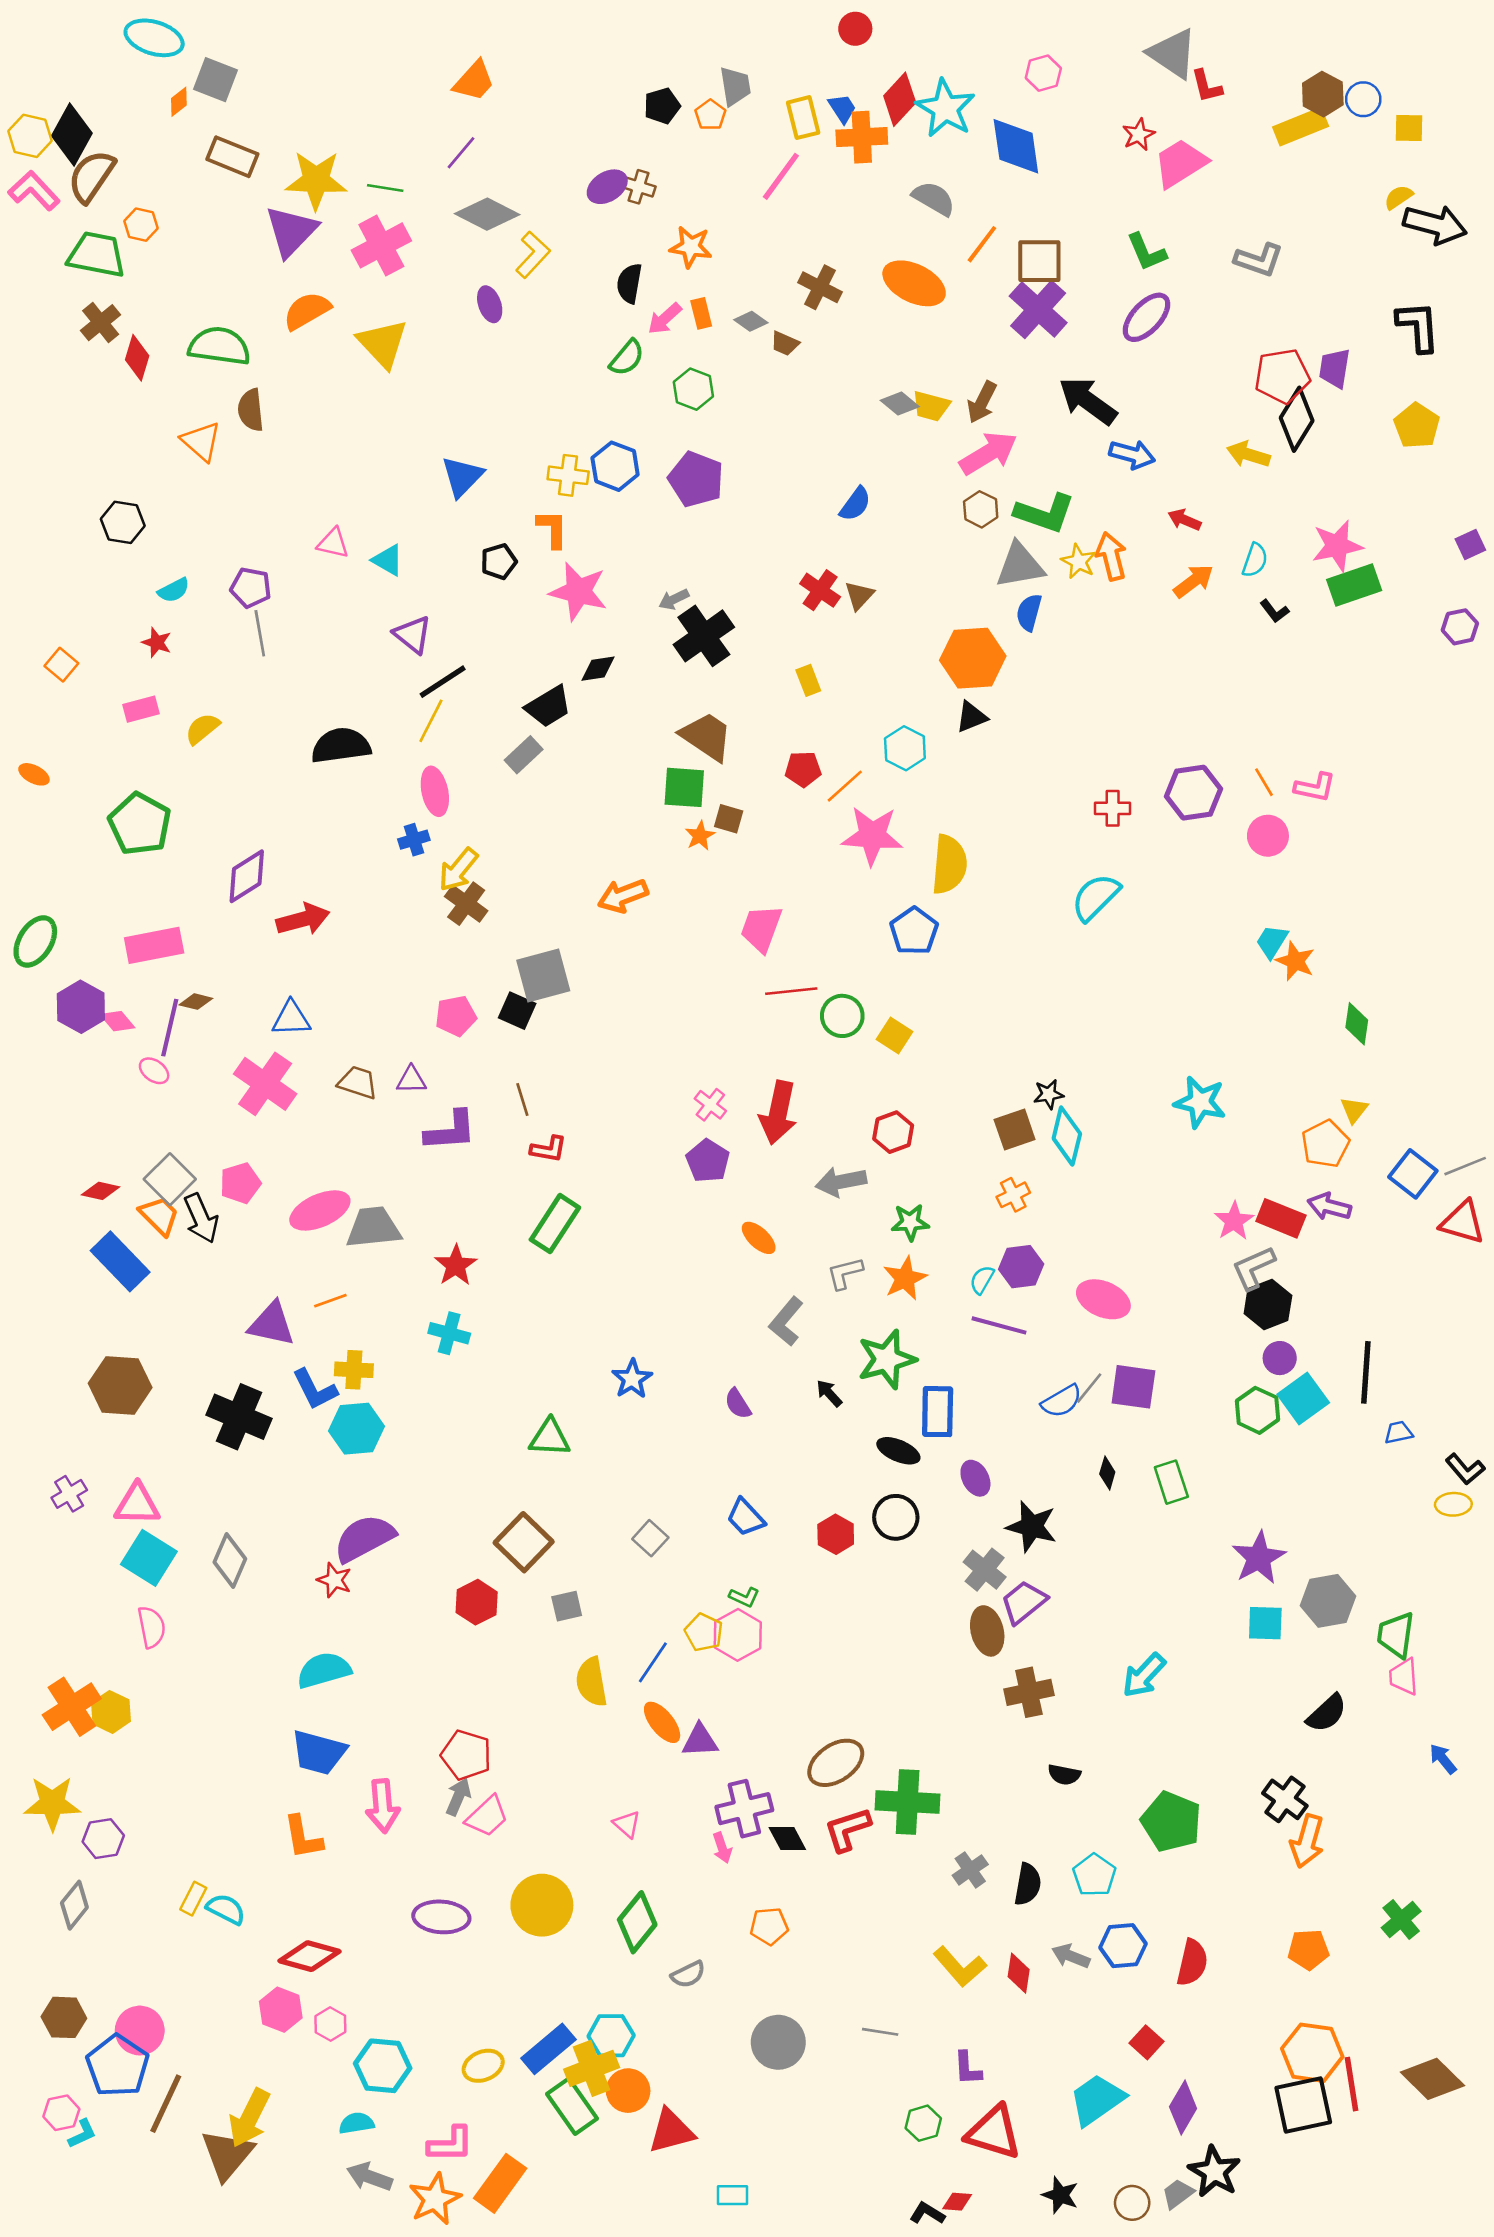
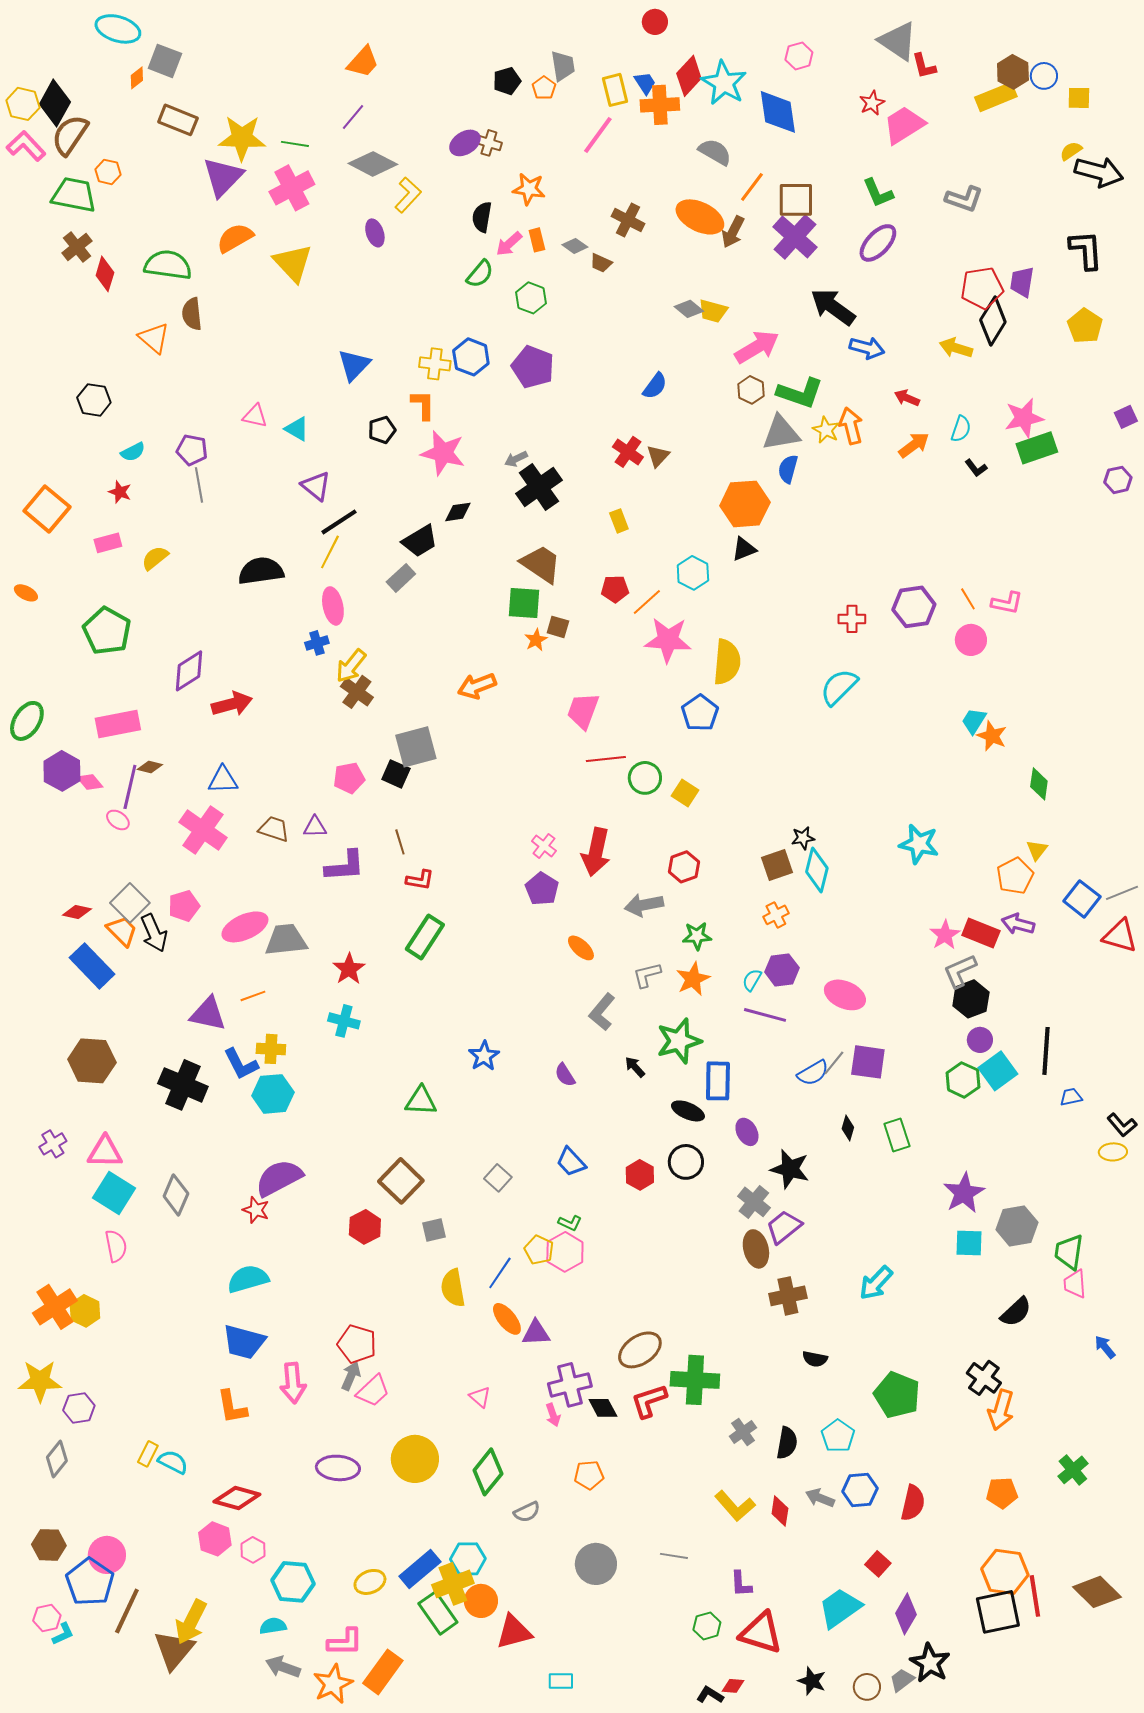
brown arrow: (982, 402) -> (733, 232), moved
orange square: (61, 665) -> (47, 509), size x1.8

